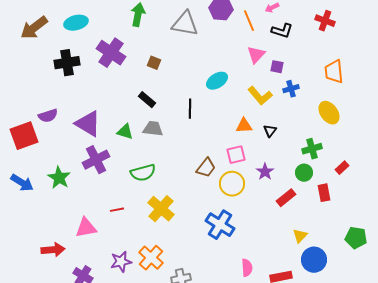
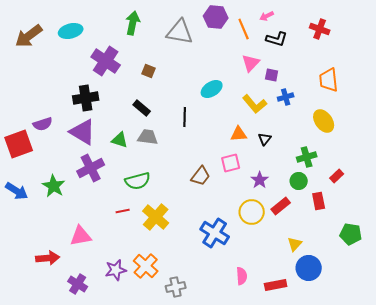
black cross: (67, 63) -> (86, 98), moved
yellow circle: (232, 184) -> (252, 212), moved
red line: (117, 210) -> (123, 211), moved
green pentagon: (356, 238) -> (351, 234), moved

